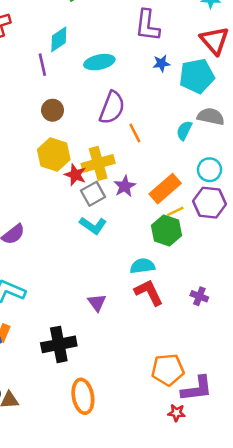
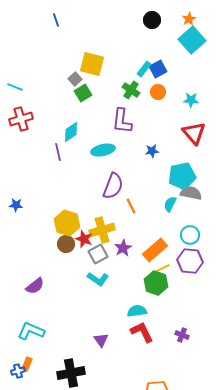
purple L-shape: (147, 25) -> (122, 121), moved
cyan pentagon: (197, 76) -> (182, 176), moved
brown circle: (53, 110) -> (66, 244), moved

